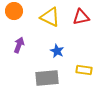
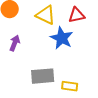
blue star: (57, 51) -> (62, 38), moved, size x1.6
yellow rectangle: (84, 70) -> (70, 86), moved

